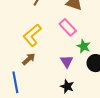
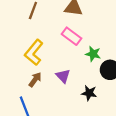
purple triangle: (67, 61) -> (63, 76), moved
black star: (67, 86) -> (89, 93), moved

